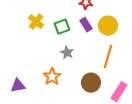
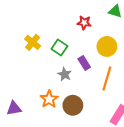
purple rectangle: (86, 25) -> (84, 63), moved
green square: (62, 27) -> (59, 47), turned -35
brown circle: (91, 83) -> (73, 105), moved

